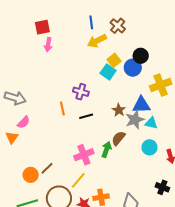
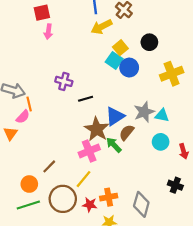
blue circle: (133, 68) -> (129, 68), moved
purple cross: (81, 92) -> (64, 81), moved
blue triangle: (141, 105) -> (115, 116), moved, turned -30
orange line: (62, 109) -> (29, 104), moved
brown star: (119, 110) -> (97, 129), moved, size x1.6
black line: (86, 116) -> (86, 99), moved
green arrow: (106, 149) -> (114, 145), turned -63
orange circle: (31, 175) -> (29, 184), moved

